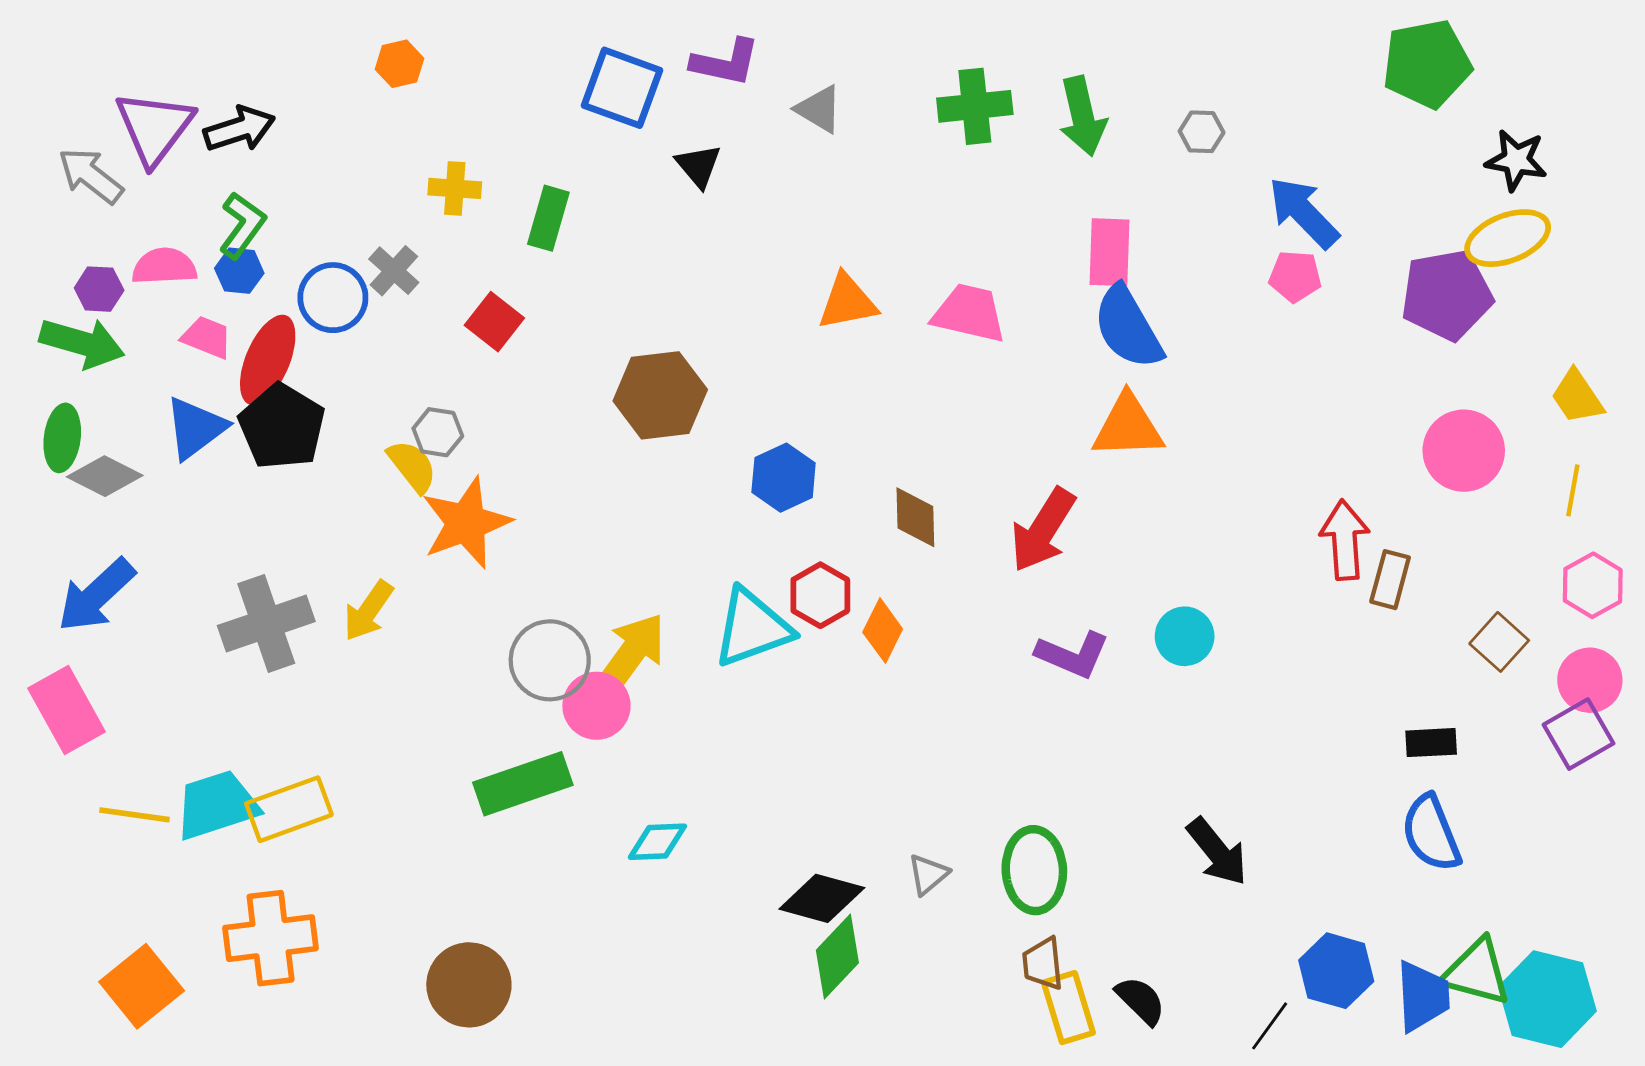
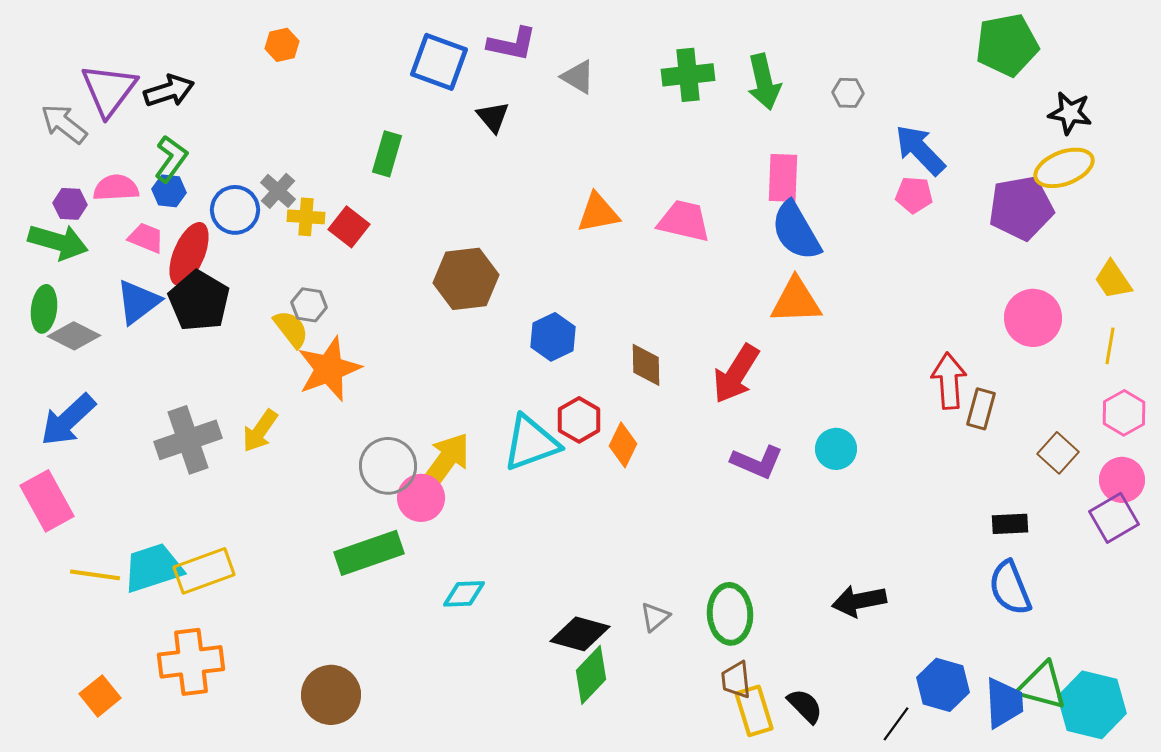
yellow cross: (455, 188) -> (306, 217), moved
black arrow: (1217, 852) -> (859, 601), turned 118
orange square: (142, 986) -> (100, 696), size x0.7

